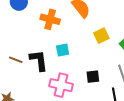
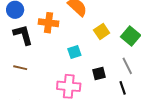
cyan square: (63, 50) -> (74, 52), moved
black L-shape: (39, 60) -> (23, 35), moved

